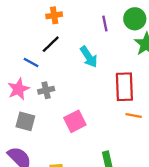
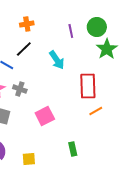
gray cross: (46, 90) -> (20, 89), turned 32
orange line: (134, 116) -> (96, 111), turned -40

